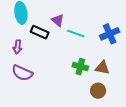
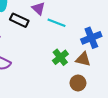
blue cross: (110, 34) -> (91, 38), moved
green cross: (80, 67) -> (60, 57), turned 35

